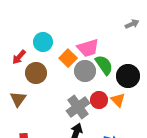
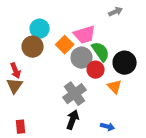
gray arrow: (132, 24) -> (116, 12), moved
red arrow: (19, 57) -> (16, 71), moved, turned -63
brown circle: (36, 73) -> (33, 47), moved
red circle: (99, 100) -> (96, 70), moved

